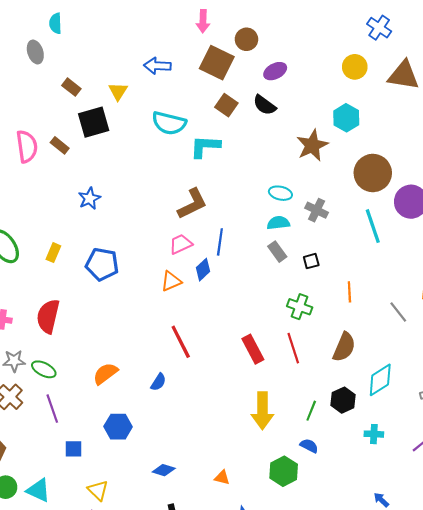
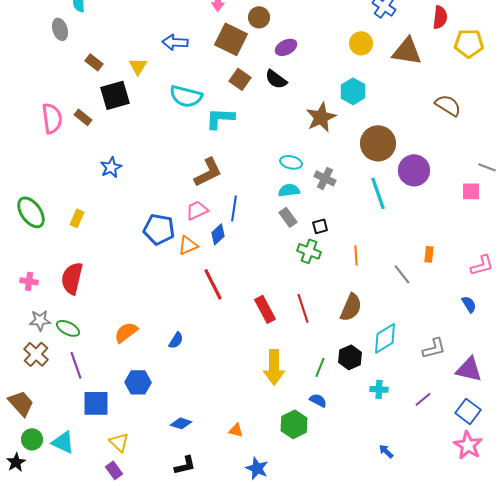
blue pentagon: (102, 264) -> (159, 229), moved
green cross: (300, 307) -> (309, 251), moved
red line: (181, 342) -> (213, 284), moved
blue square: (73, 449) -> (96, 403), size x1.6

